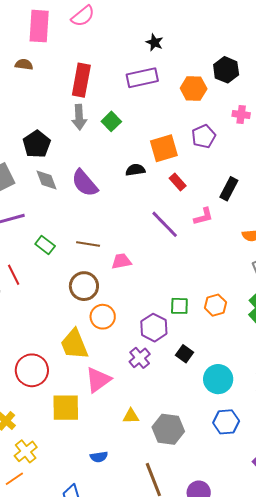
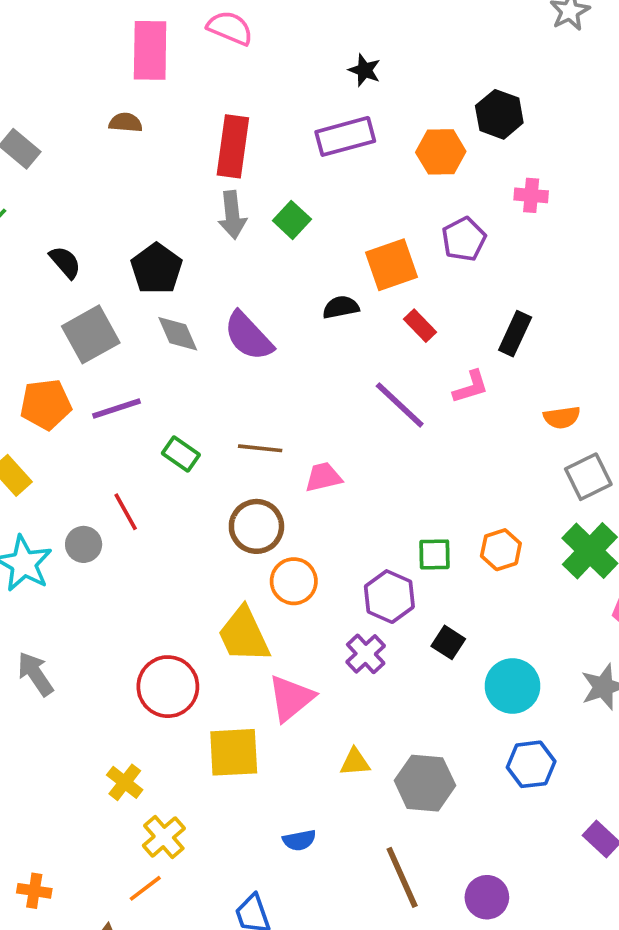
pink semicircle: (83, 16) -> (230, 28), turned -115

